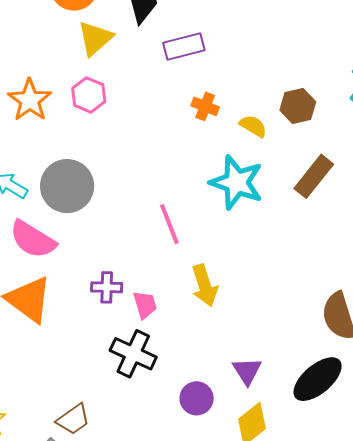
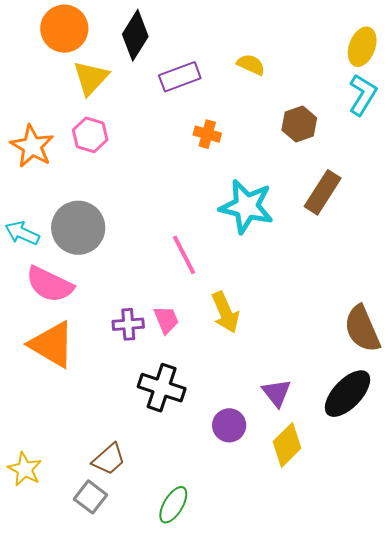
yellow semicircle: (253, 126) -> (251, 65), moved
pink trapezoid: (145, 305) -> (166, 320), moved

